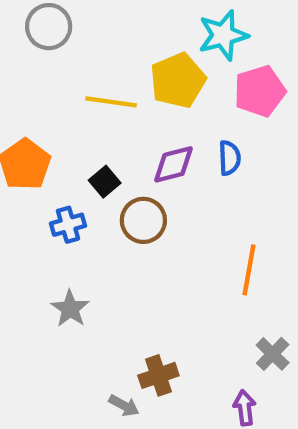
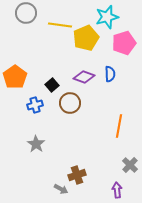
yellow line: (111, 102) -> (60, 25), moved
purple diamond: (174, 164) -> (84, 77), turned 35

